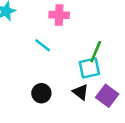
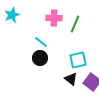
green line: (96, 52) -> (75, 24), moved
black circle: (41, 93) -> (40, 58), moved

